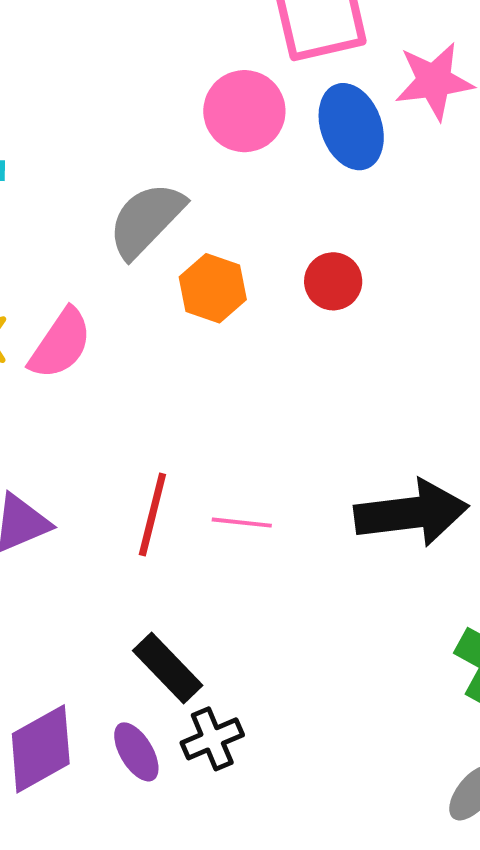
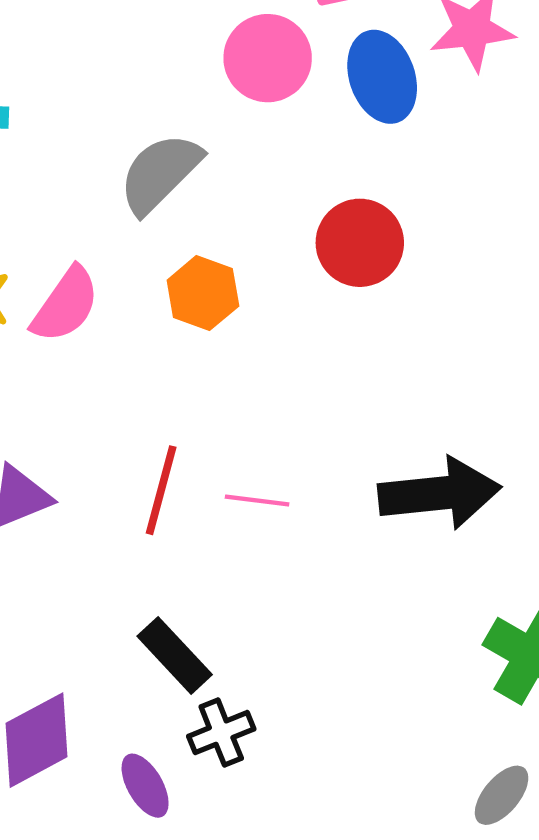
red circle: (333, 281) -> (360, 243), size x1.4
orange hexagon: (213, 288) -> (203, 293), moved
purple ellipse: (136, 752) -> (145, 786), moved

